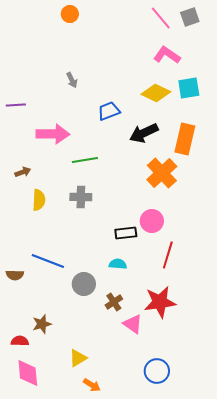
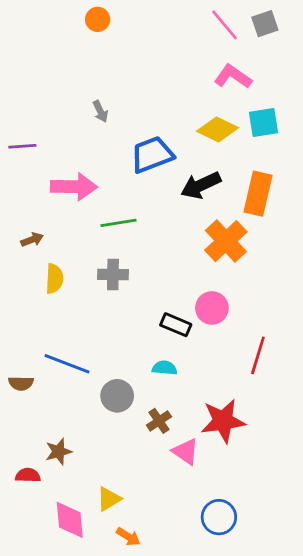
blue trapezoid: (109, 111) -> (152, 155), size x1.4
black rectangle: (126, 233) -> (176, 325), turned 30
red line: (168, 255) -> (258, 355), moved
pink diamond: (28, 373) -> (70, 520), moved

